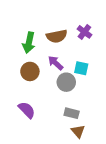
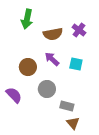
green arrow: (29, 43) -> (27, 19), moved
gray circle: (66, 82) -> (47, 89), moved
purple semicircle: (27, 110) -> (14, 95), moved

